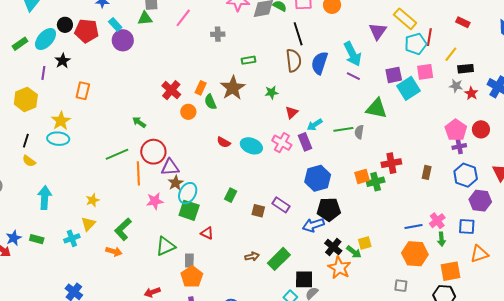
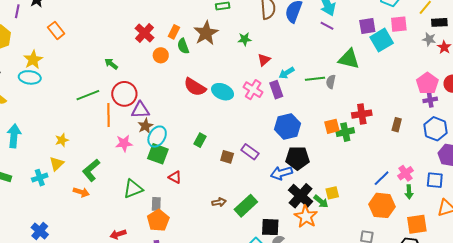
orange rectangle: (83, 91) -> (56, 30), turned -54
red semicircle: (224, 142) -> (195, 87), size x1.6
blue line: (414, 226) -> (382, 178), turned -36
black cross: (333, 247) -> (301, 196), size x1.4

